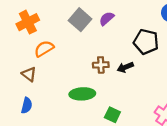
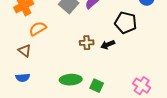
green ellipse: (82, 94) -> (71, 80), moved
blue semicircle: (27, 105) -> (23, 78), turned 72

